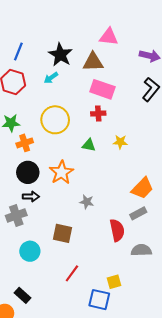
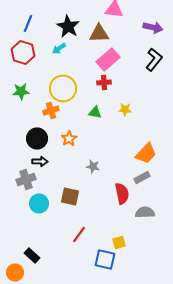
pink rectangle: (102, 89) -> (108, 60), turned -60
orange cross: (25, 143) -> (51, 110), moved
orange star: (61, 172) -> (69, 138), size x0.7
cyan circle: (30, 251) -> (39, 204), moved

